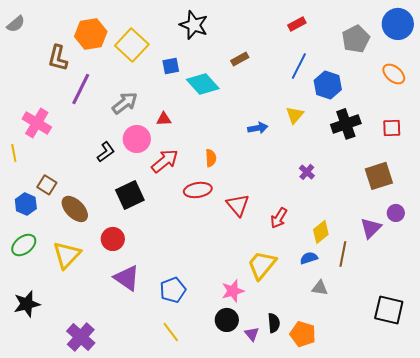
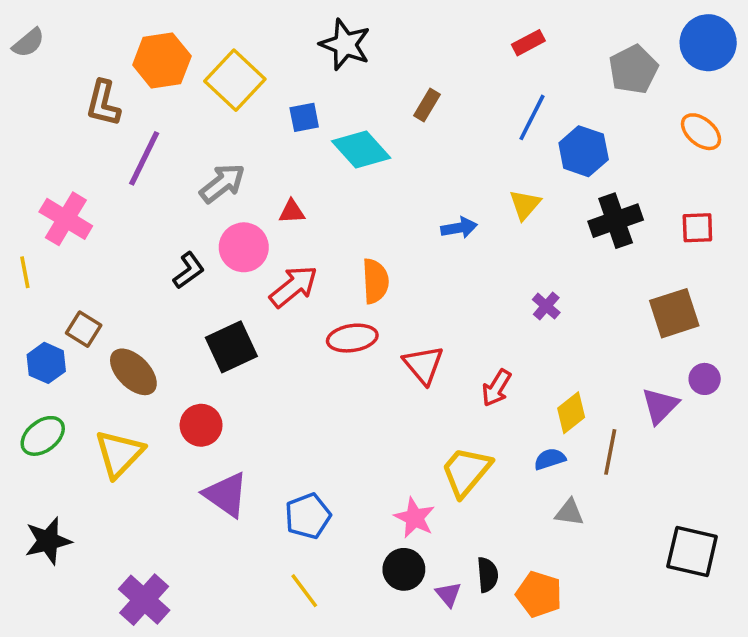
brown rectangle: (240, 59) -> (427, 105), turned -30
orange semicircle: (211, 158) -> (375, 281), size x1.4
pink star: (233, 291) -> (415, 518), turned -30

